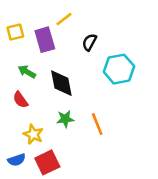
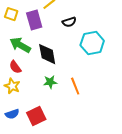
yellow square: (15, 32) -> (11, 14), turned 32
black semicircle: (90, 42) -> (69, 22), turned -136
green arrow: (27, 72) -> (20, 45), size x1.5
yellow star: (33, 134) -> (12, 86), moved

